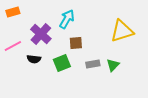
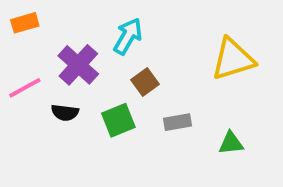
brown square: (76, 43) -> (145, 82), turned -32
green triangle: (113, 65) -> (231, 143), moved, turned 40

